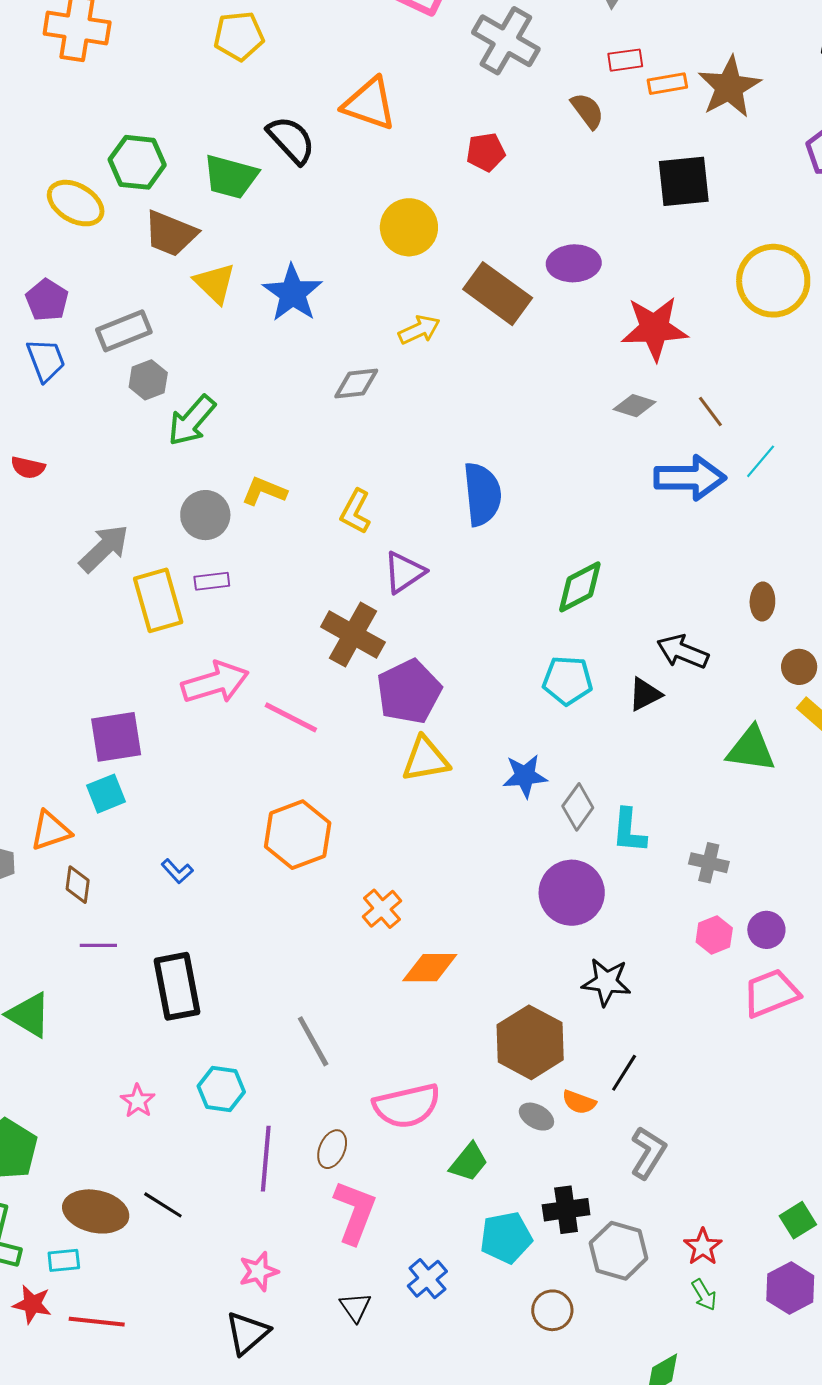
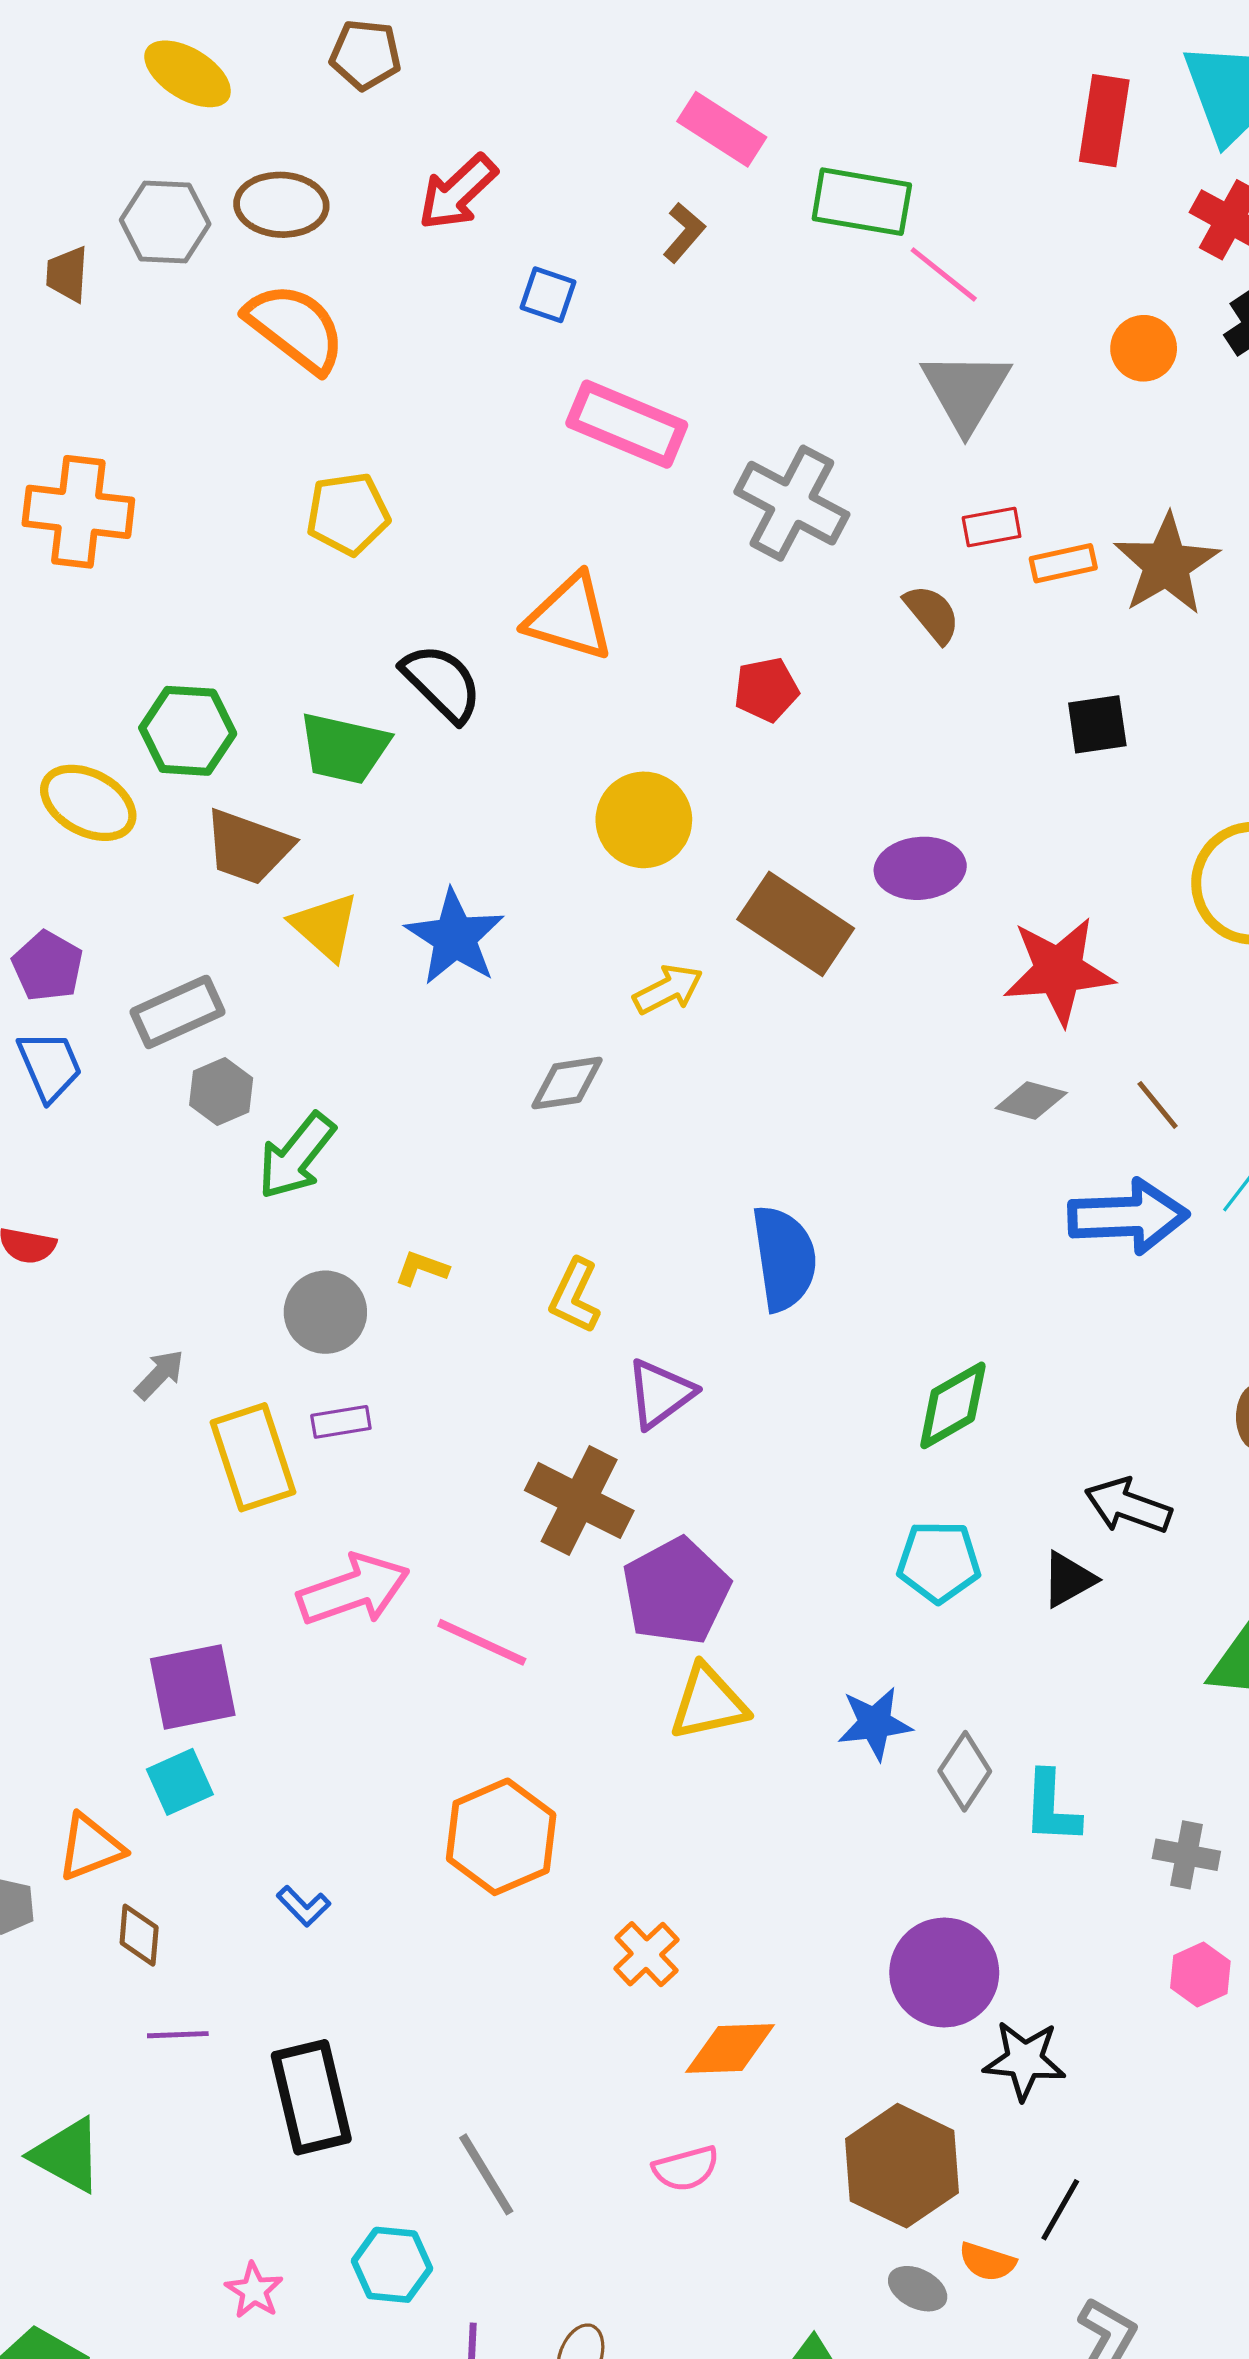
black square: (684, 181) -> (1097, 724), size x0.7
yellow L-shape: (264, 491) -> (422, 1268), size x0.7
gray arrow: (104, 548) -> (159, 1375), size x0.6
purple circle: (572, 893) -> (944, 1973), moved
gray line: (313, 1041) -> (486, 2174), moved
pink semicircle: (407, 1106) -> (686, 2168), moved, size x0.6

